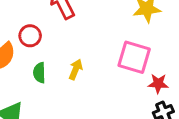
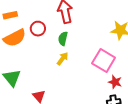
green semicircle: (39, 73) -> (63, 39), moved

